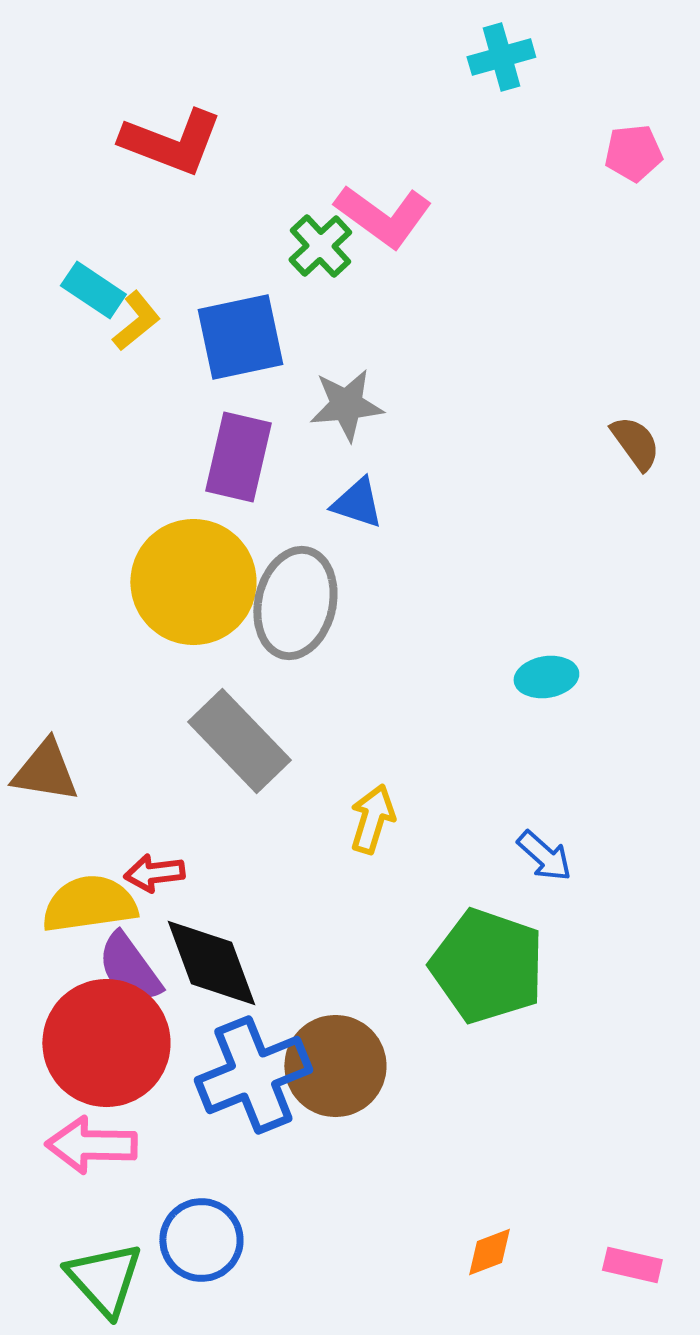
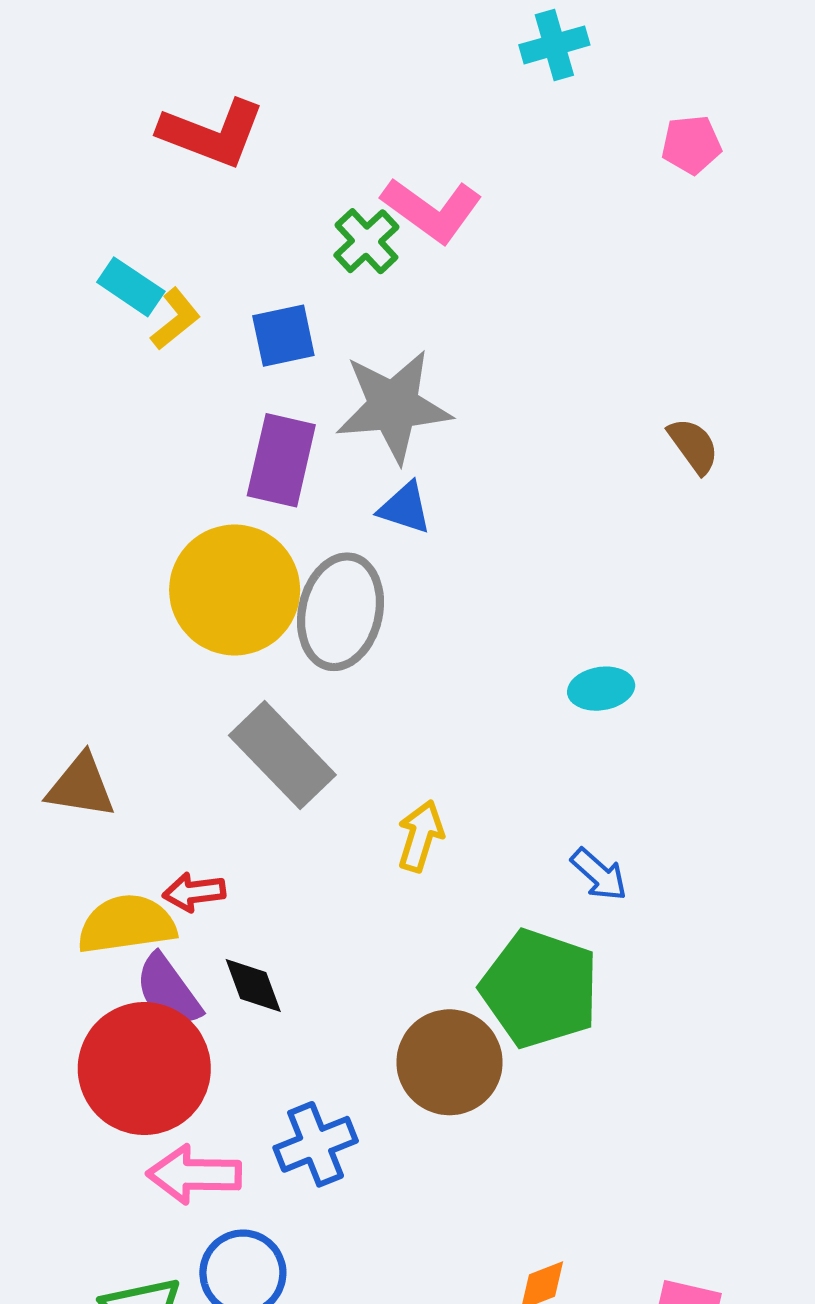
blue square: (240, 337) -> (283, 336), size x0.7
gray star: (346, 405) -> (393, 406), size x1.5
black diamond: (211, 963) -> (253, 985), size x0.6
brown circle: (335, 1066) -> (450, 1062), moved
blue cross: (253, 1075) -> (316, 1144), moved, size x0.7
pink arrow: (91, 1145) -> (194, 1174), moved

